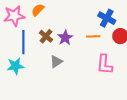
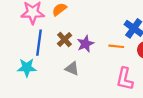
gray triangle: (56, 62) -> (72, 69), turned 48

